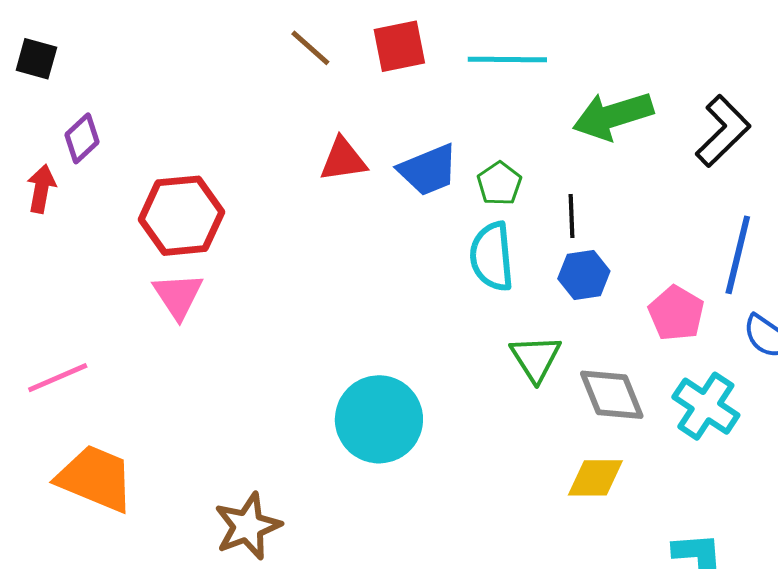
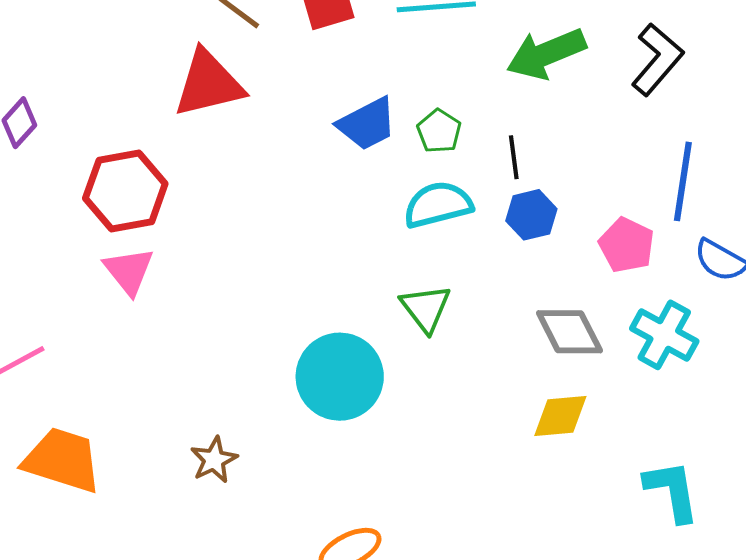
red triangle: (343, 160) -> (209, 84), moved, size x1.5
cyan semicircle: (492, 257) -> (438, 205), turned 86
green triangle: (536, 358) -> (426, 308), moved
brown star: (248, 526) -> (214, 460), moved, size x0.7

